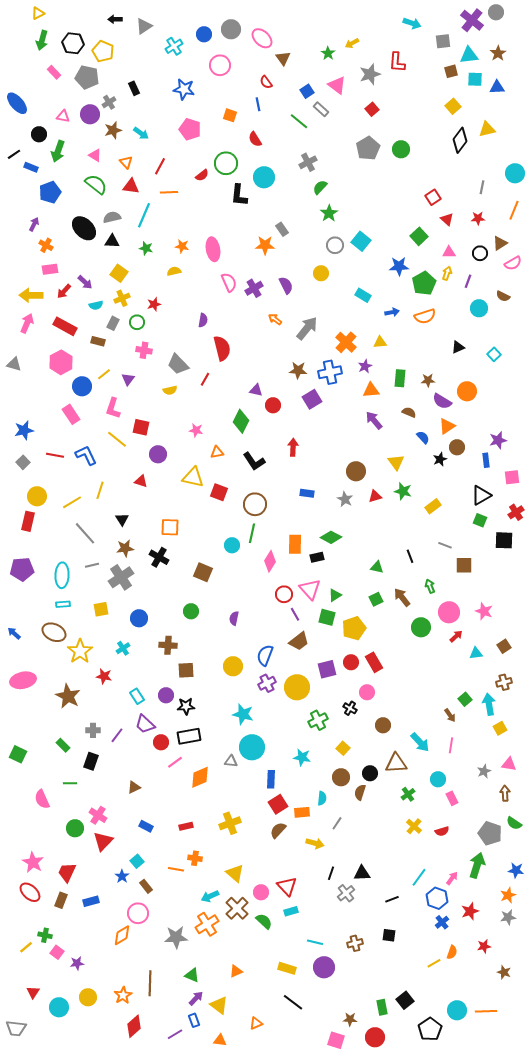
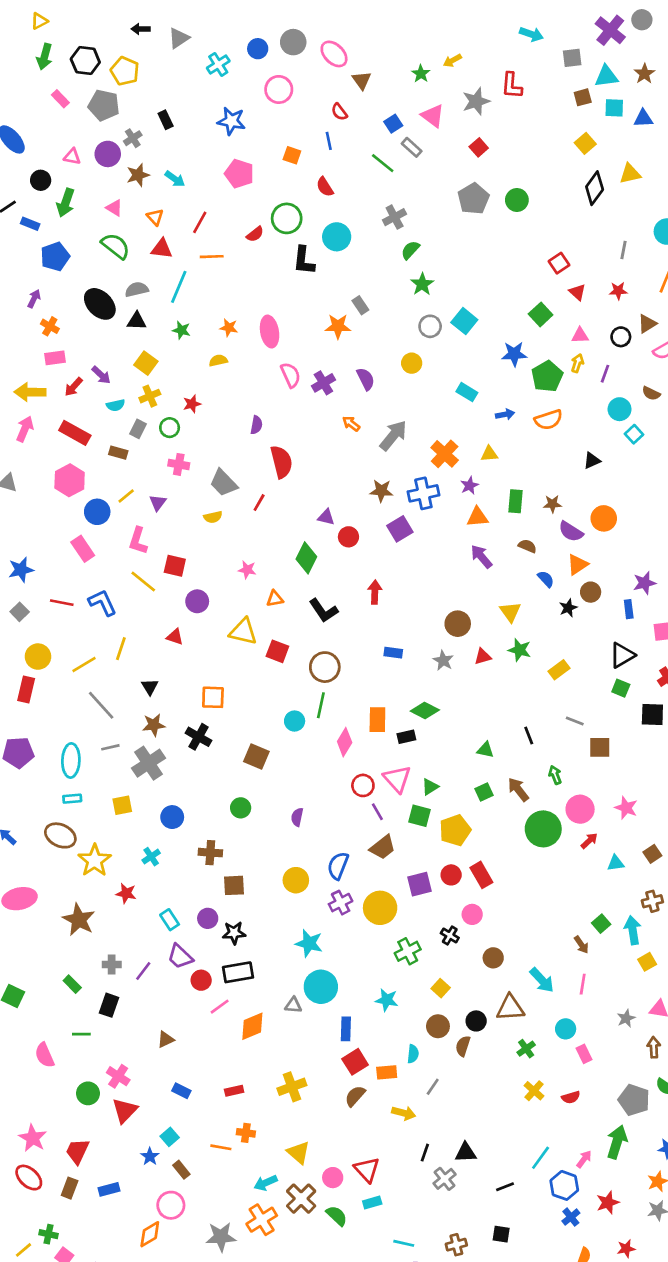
cyan square: (494, 354) -> (634, 434), moved
green circle: (421, 627) -> (543, 829), size x1.4

